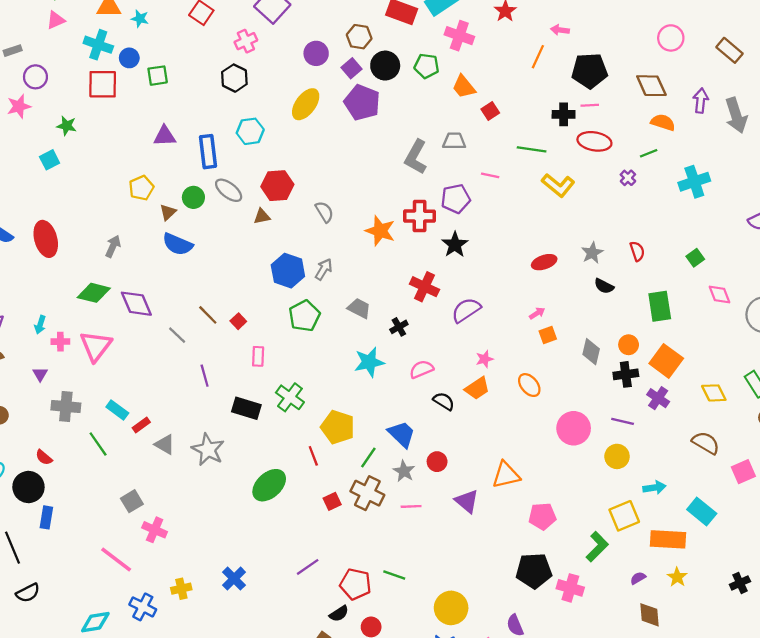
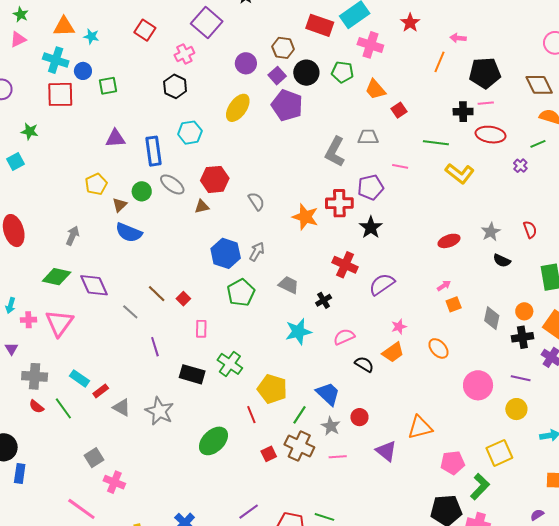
red semicircle: (44, 457) -> (36, 407), moved
yellow square: (624, 516) -> (499, 453), moved
green L-shape: (597, 547) -> (480, 487), moved

